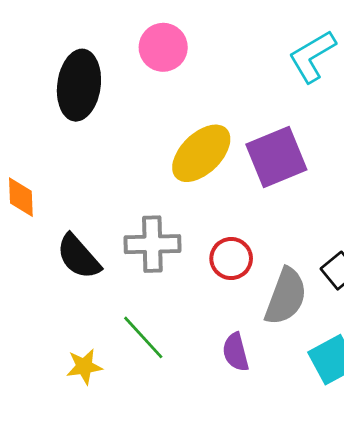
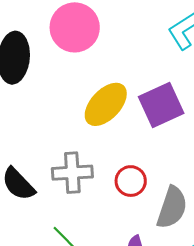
pink circle: (163, 47) -> (75, 27), size x1.4

